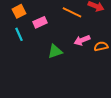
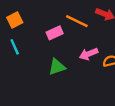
pink rectangle: (40, 22) -> (55, 33), moved

